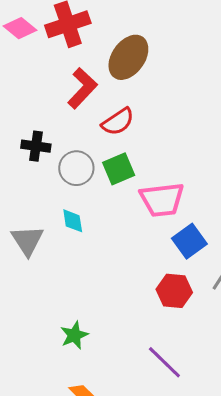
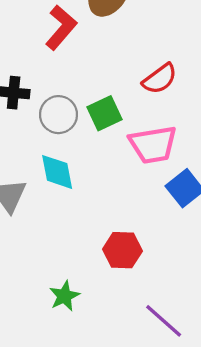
red semicircle: (118, 122) -> (160, 79), moved
cyan diamond: (73, 221) -> (57, 172), size x1.4
red hexagon: (174, 291) -> (122, 250), moved

